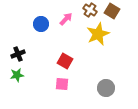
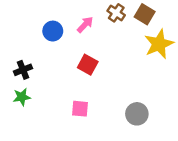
yellow star: (98, 34) -> (159, 44), moved
red square: (65, 61) -> (88, 65), moved

